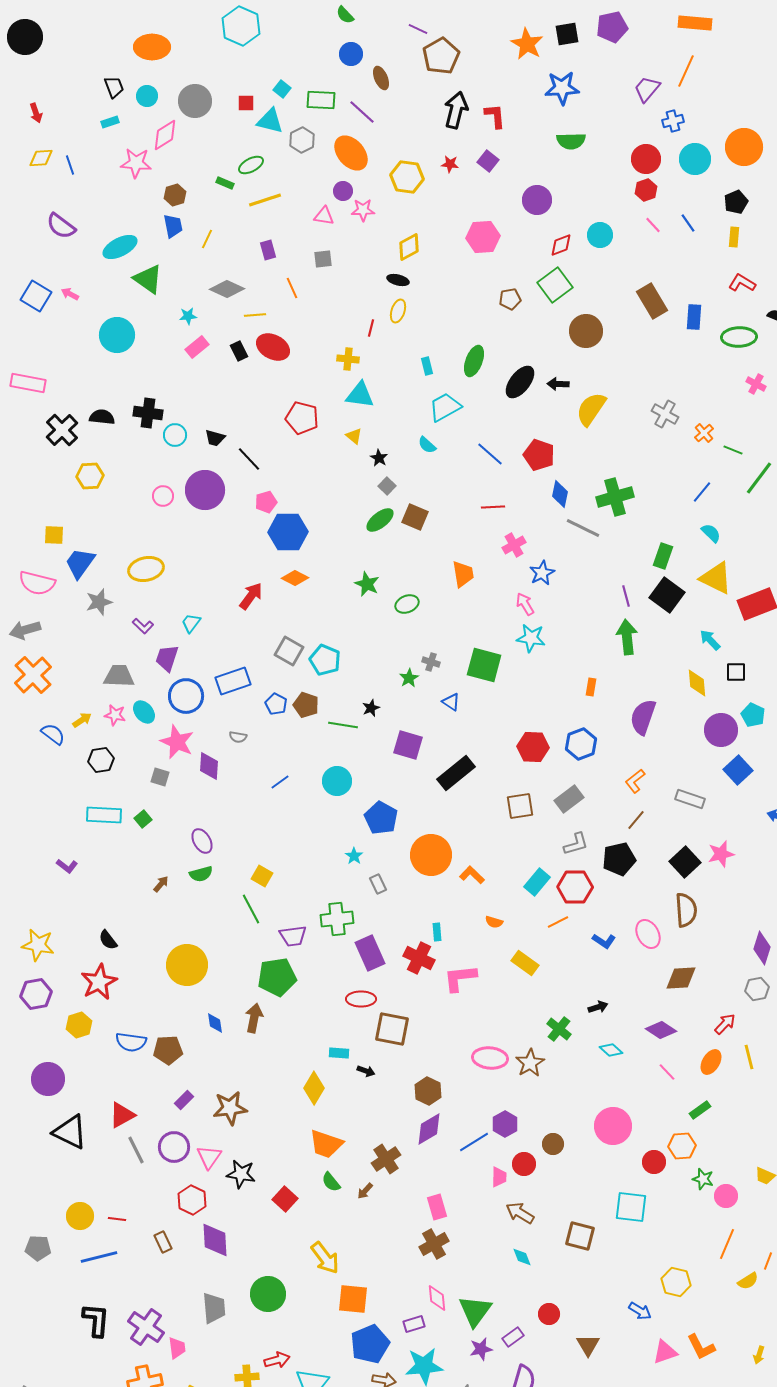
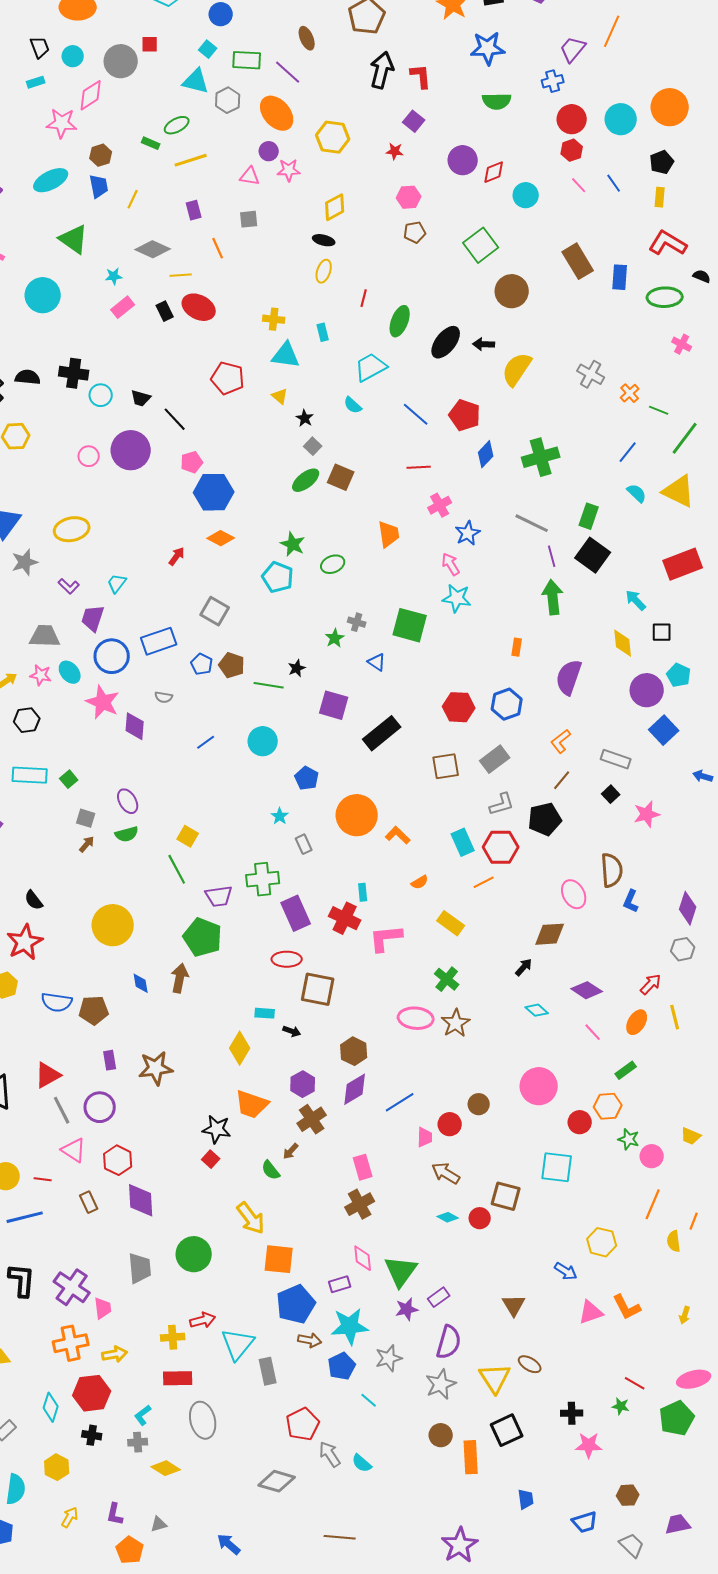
blue circle: (351, 54) -> (221, 14), moved
red square: (246, 103) -> (150, 44), moved
blue cross: (673, 121) -> (553, 81), moved
red star: (450, 164) -> (395, 151), moved
pink hexagon: (483, 237) -> (409, 197), size x0.7
red diamond: (561, 245) -> (494, 172), moved
cyan ellipse: (120, 247) -> (51, 180), moved
red L-shape: (742, 283) -> (668, 243), size x1.4
brown pentagon: (510, 299) -> (415, 232), moved
red line: (371, 328) -> (364, 298), moved
cyan rectangle: (427, 366) -> (323, 332), moved
blue diamond: (560, 494) -> (486, 454), turned 32
gray line: (583, 528) -> (532, 523), moved
yellow triangle: (716, 578) -> (679, 491), moved
red arrow: (251, 596) -> (177, 556), size x0.7
cyan pentagon: (325, 660) -> (278, 577), moved
gray square: (160, 777) -> (86, 818), moved
blue pentagon: (381, 818) -> (307, 778), size x0.7
black square: (685, 862) -> (611, 794), moved, size x0.6
cyan rectangle: (537, 882) -> (463, 842), turned -64
orange semicircle: (494, 922) -> (420, 882), turned -48
blue L-shape: (604, 941) -> (631, 901), moved, turned 80
green pentagon: (277, 977) -> (203, 937), turned 30
brown diamond: (681, 978) -> (550, 934), moved
black arrow: (598, 1007) -> (524, 967), turned -30
green cross: (559, 1029) -> (447, 979), moved
purple rectangle: (184, 1100) -> (110, 1060), turned -54
purple hexagon: (505, 1124) -> (303, 1084), moved
pink triangle: (209, 1157) -> (74, 1150), moved, turned -32
black star: (241, 1174) -> (217, 1129), moved
green semicircle: (331, 1182) -> (271, 1170), moved
red square: (285, 1199) -> (211, 1159), size x0.7
cyan diamond: (522, 1257) -> (448, 1217), turned -40
yellow semicircle: (748, 1281) -> (674, 1241), turned 115
red circle: (549, 1314) -> (480, 1218), moved

